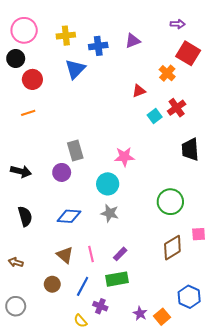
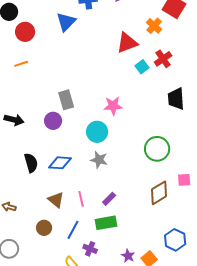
red triangle: (139, 91) -> (127, 43), size x1.6
black semicircle: (25, 216) -> (31, 163), moved

